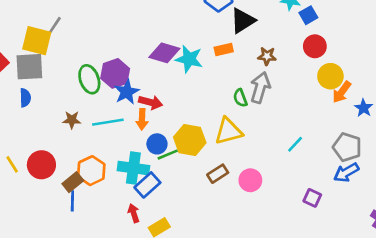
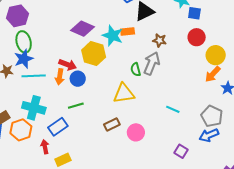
blue square: (308, 15) -> (194, 13), turned 32
cyan star: (189, 59) -> (113, 36), moved
purple hexagon: (115, 73) -> (17, 16), moved
yellow circle: (330, 76) -> (216, 55), moved
blue star: (127, 92) -> (24, 59), moved
yellow hexagon: (190, 140) -> (94, 54), moved
blue circle: (157, 144) -> (78, 79), moved
cyan line: (295, 144) -> (173, 109), turned 64
cyan cross: (133, 168) -> (34, 108), moved
orange hexagon: (91, 171) -> (21, 130), moved

